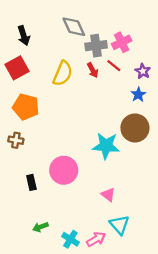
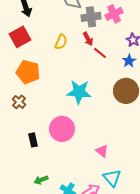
red line: (114, 66) -> (100, 53), moved
yellow semicircle: (63, 73) -> (61, 42), size x0.7
brown cross: (16, 140) -> (19, 102), turned 32
cyan star: (106, 146) -> (79, 92), moved

